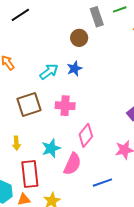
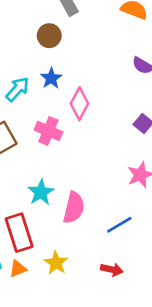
pink cross: (65, 106) -> (48, 131), turned 30
pink diamond: (86, 135) -> (79, 104), moved

